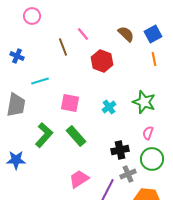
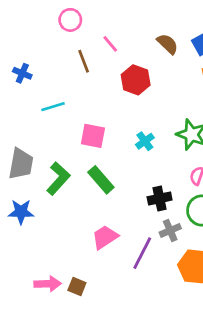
pink circle: (32, 16) -> (70, 20), moved
gray trapezoid: (16, 105) -> (21, 164), moved

